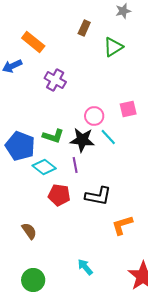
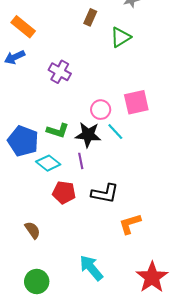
orange rectangle: (33, 42) -> (23, 27), moved
pink square: (128, 109) -> (136, 102), size x1.4
cyan arrow: (85, 267) -> (91, 268), size x1.5

